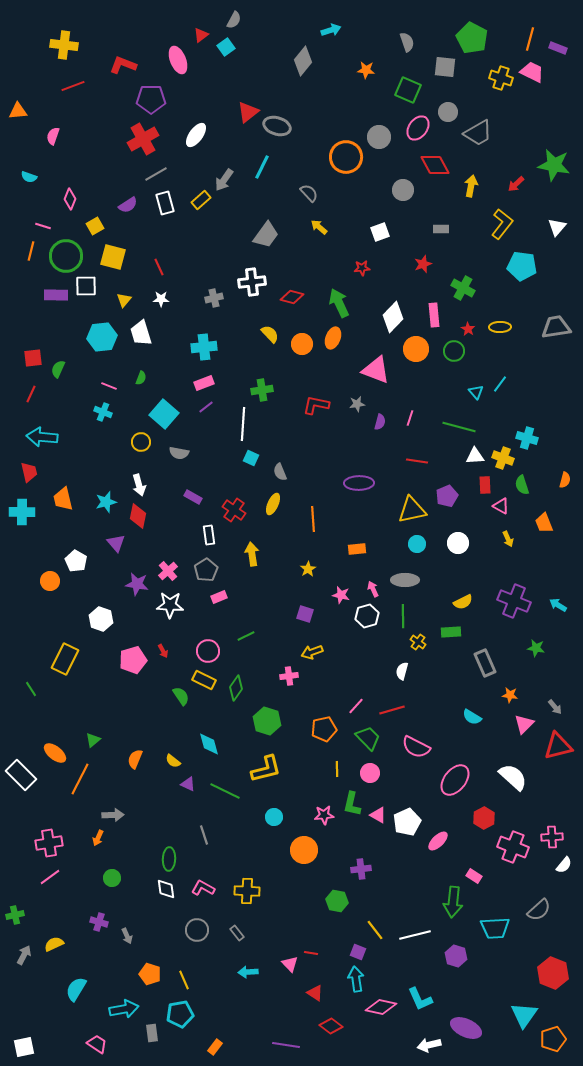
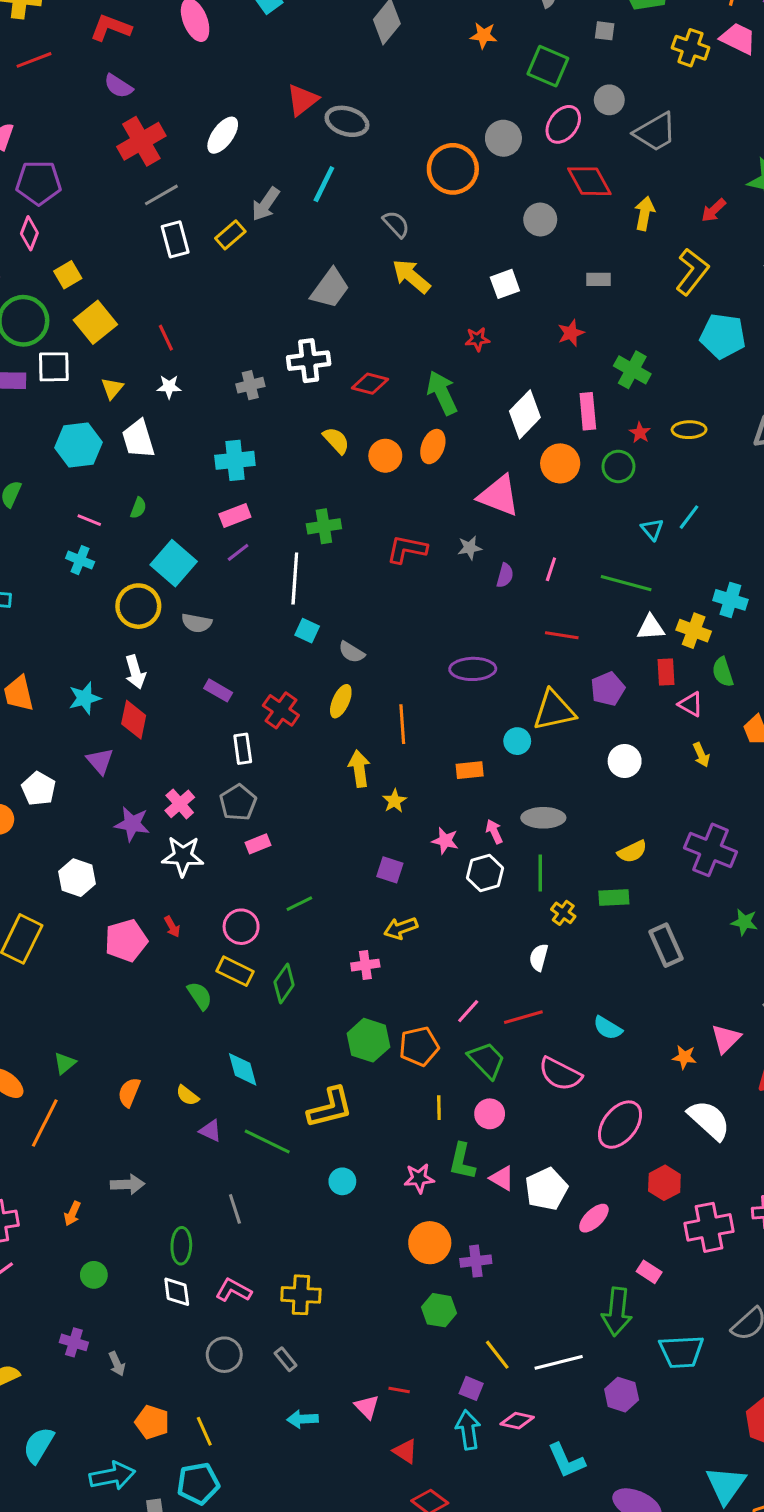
gray square: (445, 67) -> (605, 31), size x0.6
purple pentagon: (151, 99) -> (39, 183), moved
purple semicircle: (128, 205) -> (118, 86), moved, turned 66
yellow arrow: (319, 227) -> (411, 276), size x1.5
yellow square: (113, 257) -> (95, 322), turned 36
yellow circle: (141, 442) -> (138, 606), size x1.5
gray semicircle: (280, 472) -> (352, 652), turned -36
cyan circle: (417, 544) -> (517, 741), moved
yellow arrow: (252, 554) -> (359, 769), moved
orange star: (510, 695) -> (684, 1057), moved
cyan semicircle: (472, 717) -> (608, 1028), moved
green hexagon: (267, 721) -> (368, 1040), moved
gray arrow: (113, 815) -> (128, 1184), moved
pink cross: (513, 847) -> (709, 1227), turned -32
orange circle: (304, 850) -> (430, 1243), moved
pink diamond: (381, 1007) -> (517, 1421), moved, size x0.7

